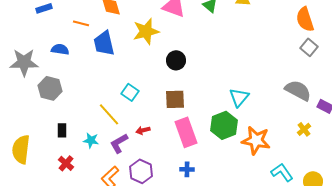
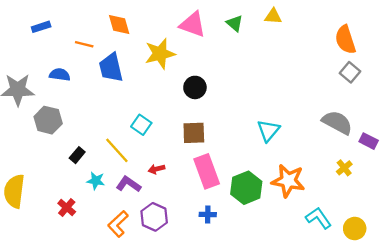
green hexagon: (224, 125) -> (246, 188), moved
black rectangle: (62, 130) -> (77, 155), moved, turned 40
purple L-shape: (119, 143) -> (128, 184), turned 65

